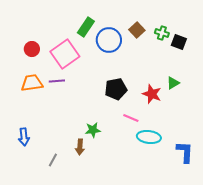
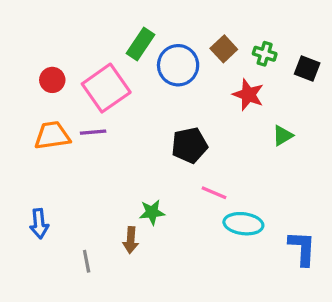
black square: (179, 42) -> (307, 69), moved
red star: (152, 94) -> (248, 95), moved
gray line: (53, 160) -> (87, 261), turned -40

